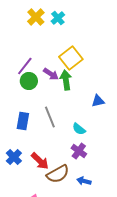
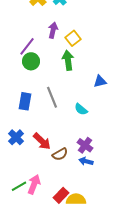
yellow square: (71, 58) -> (73, 38), size x0.7
purple arrow: (51, 74) -> (53, 30), moved, turned -112
purple cross: (79, 151) -> (85, 145), moved
brown semicircle: (58, 174) -> (60, 154), size x0.7

